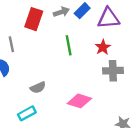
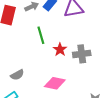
red star: (103, 47) -> (60, 50), moved

